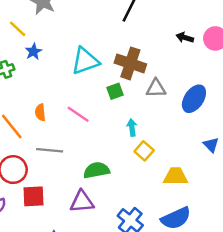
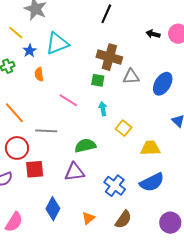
cyan triangle: (85, 61) -> (57, 43), moved
green square: (115, 91) -> (98, 80), turned 32
orange semicircle: (40, 112) -> (39, 74), moved
cyan arrow: (132, 127) -> (103, 109), moved

